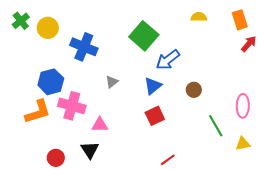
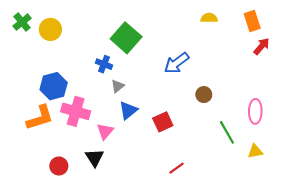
green square: (144, 36) -> (126, 38), moved
blue cross: (84, 47) -> (104, 64), moved, size x0.6
blue triangle: (153, 86) -> (128, 110), moved
pink triangle: (100, 125) -> (105, 131), turned -48

